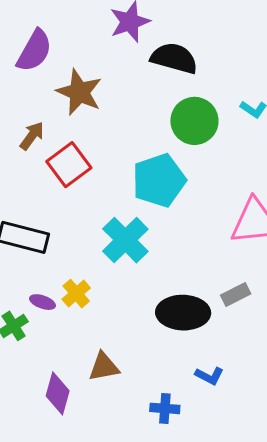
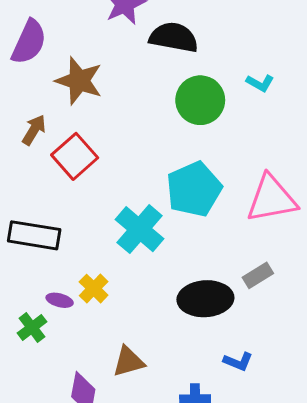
cyan pentagon: (159, 180) -> (194, 189), moved

